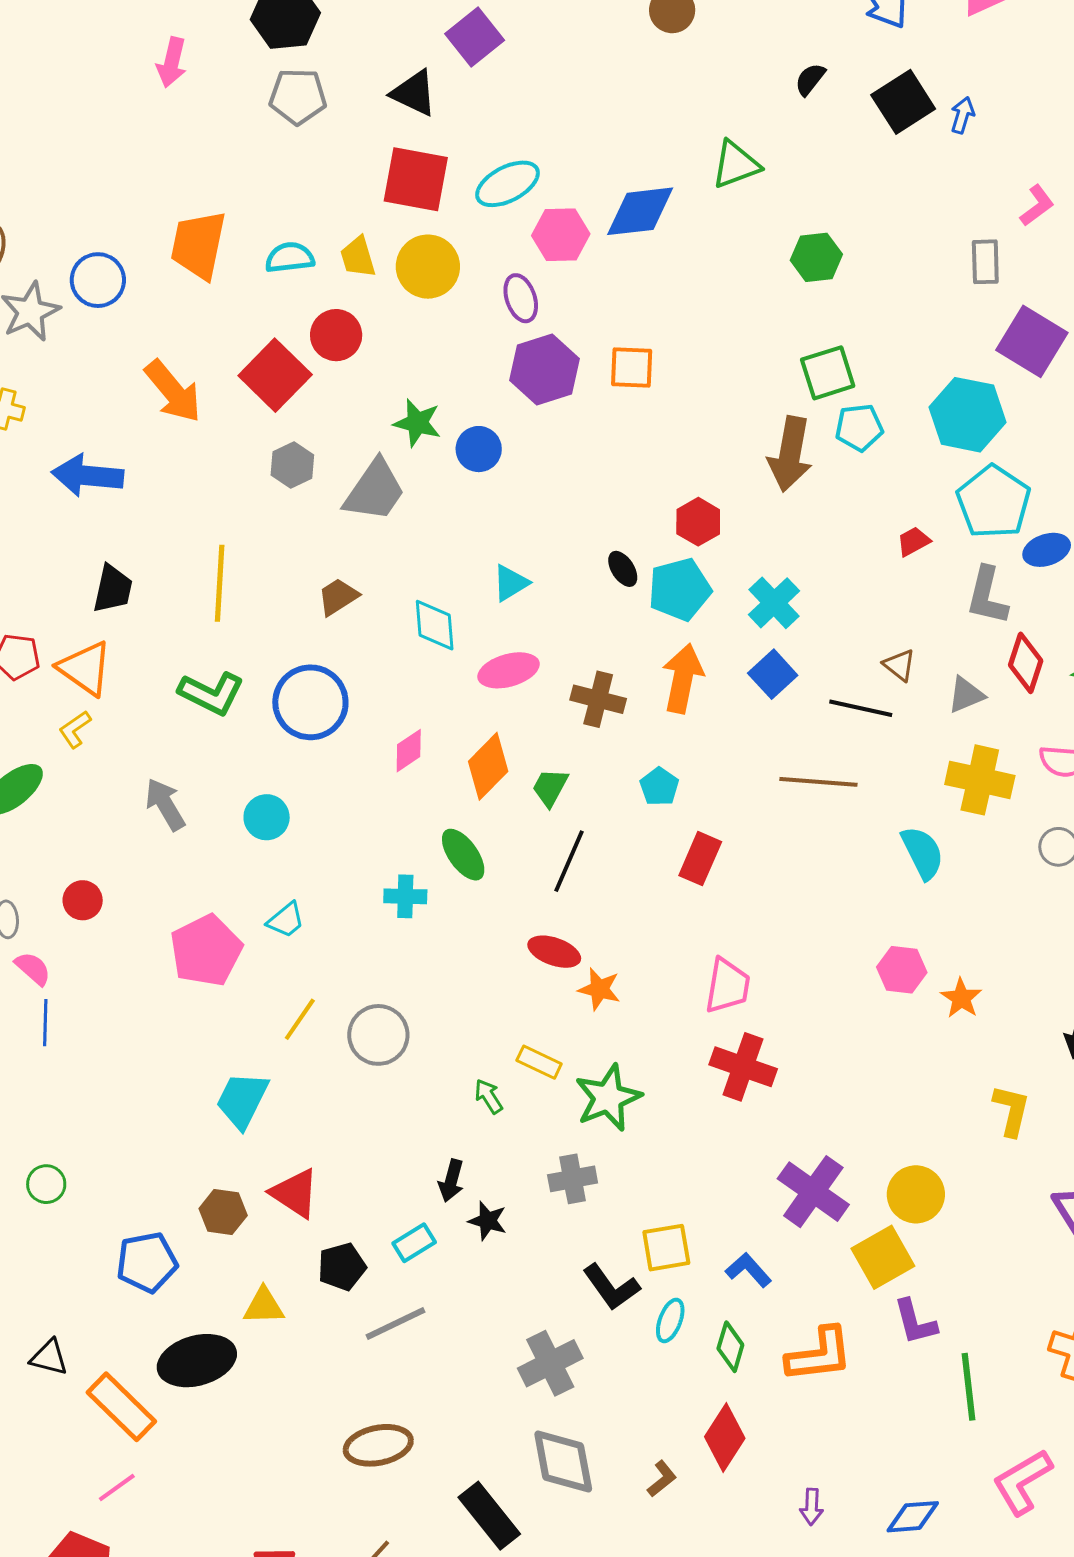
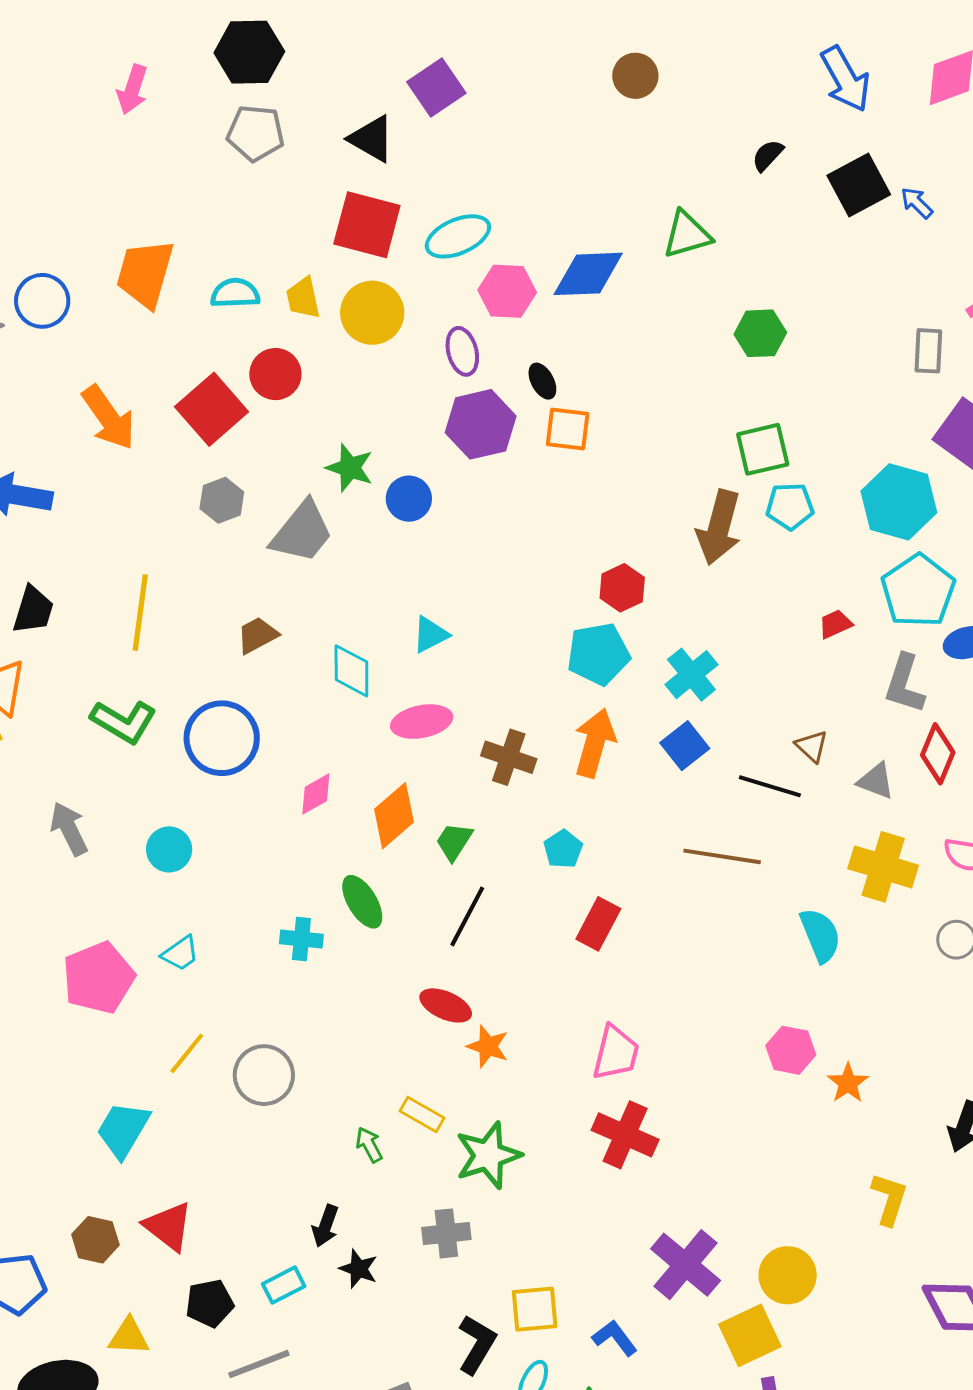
blue arrow: (962, 115) -> (917, 203), turned -66
black ellipse: (623, 569) -> (542, 381), moved
gray triangle: (966, 695) -> (876, 781), turned 39
black L-shape: (611, 1287) -> (477, 1344), turned -118

